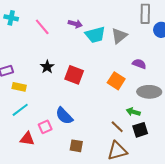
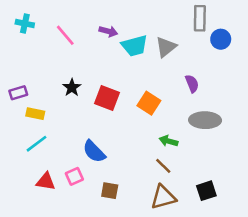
purple semicircle: (139, 64) -> (192, 84), turned 48
orange square: (116, 81) -> (149, 103), moved
green arrow: (133, 112) -> (168, 141), moved
pink square: (45, 127) -> (74, 176), moved
black square: (140, 130) -> (206, 191), moved

